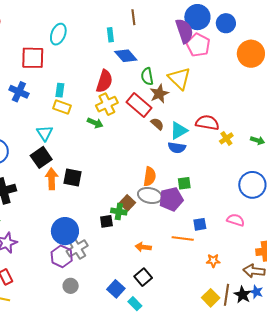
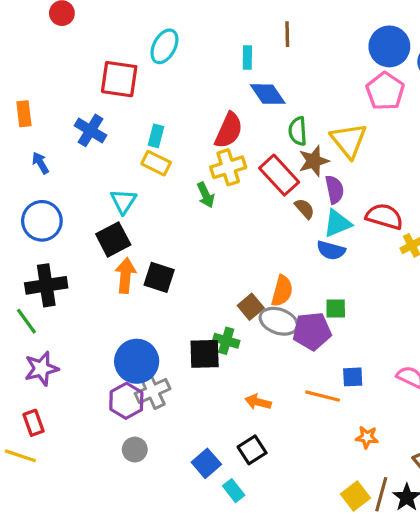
purple semicircle: (184, 31) -> (335, 189), moved, size x0.7
green arrow: (95, 123) -> (206, 195), turned 35
brown square: (127, 203) -> (251, 307), moved
black square: (106, 221) -> (205, 354), size x1.5

